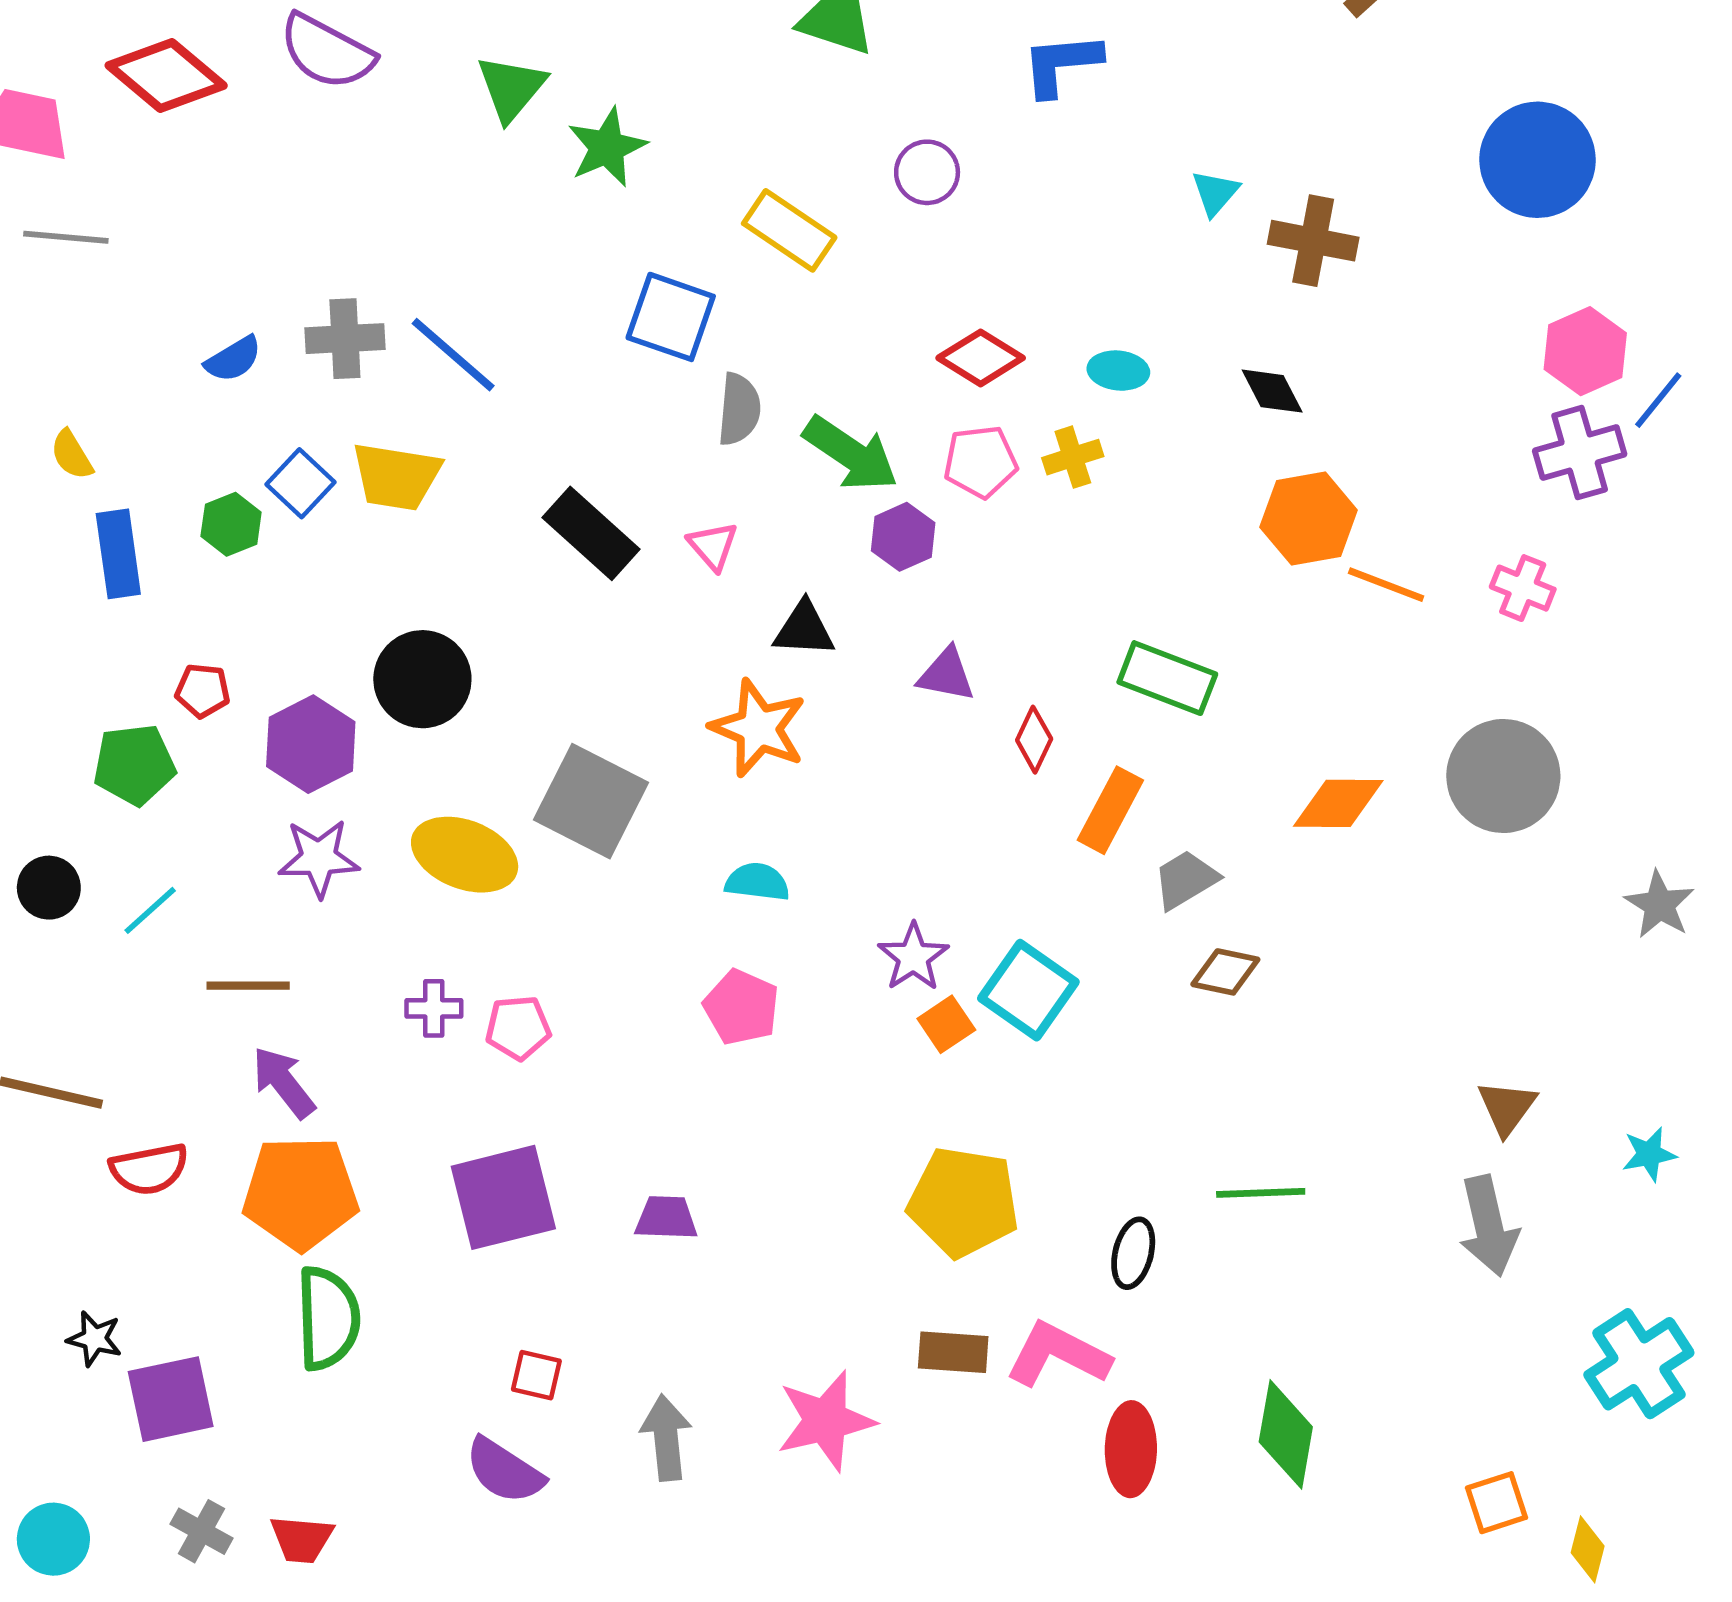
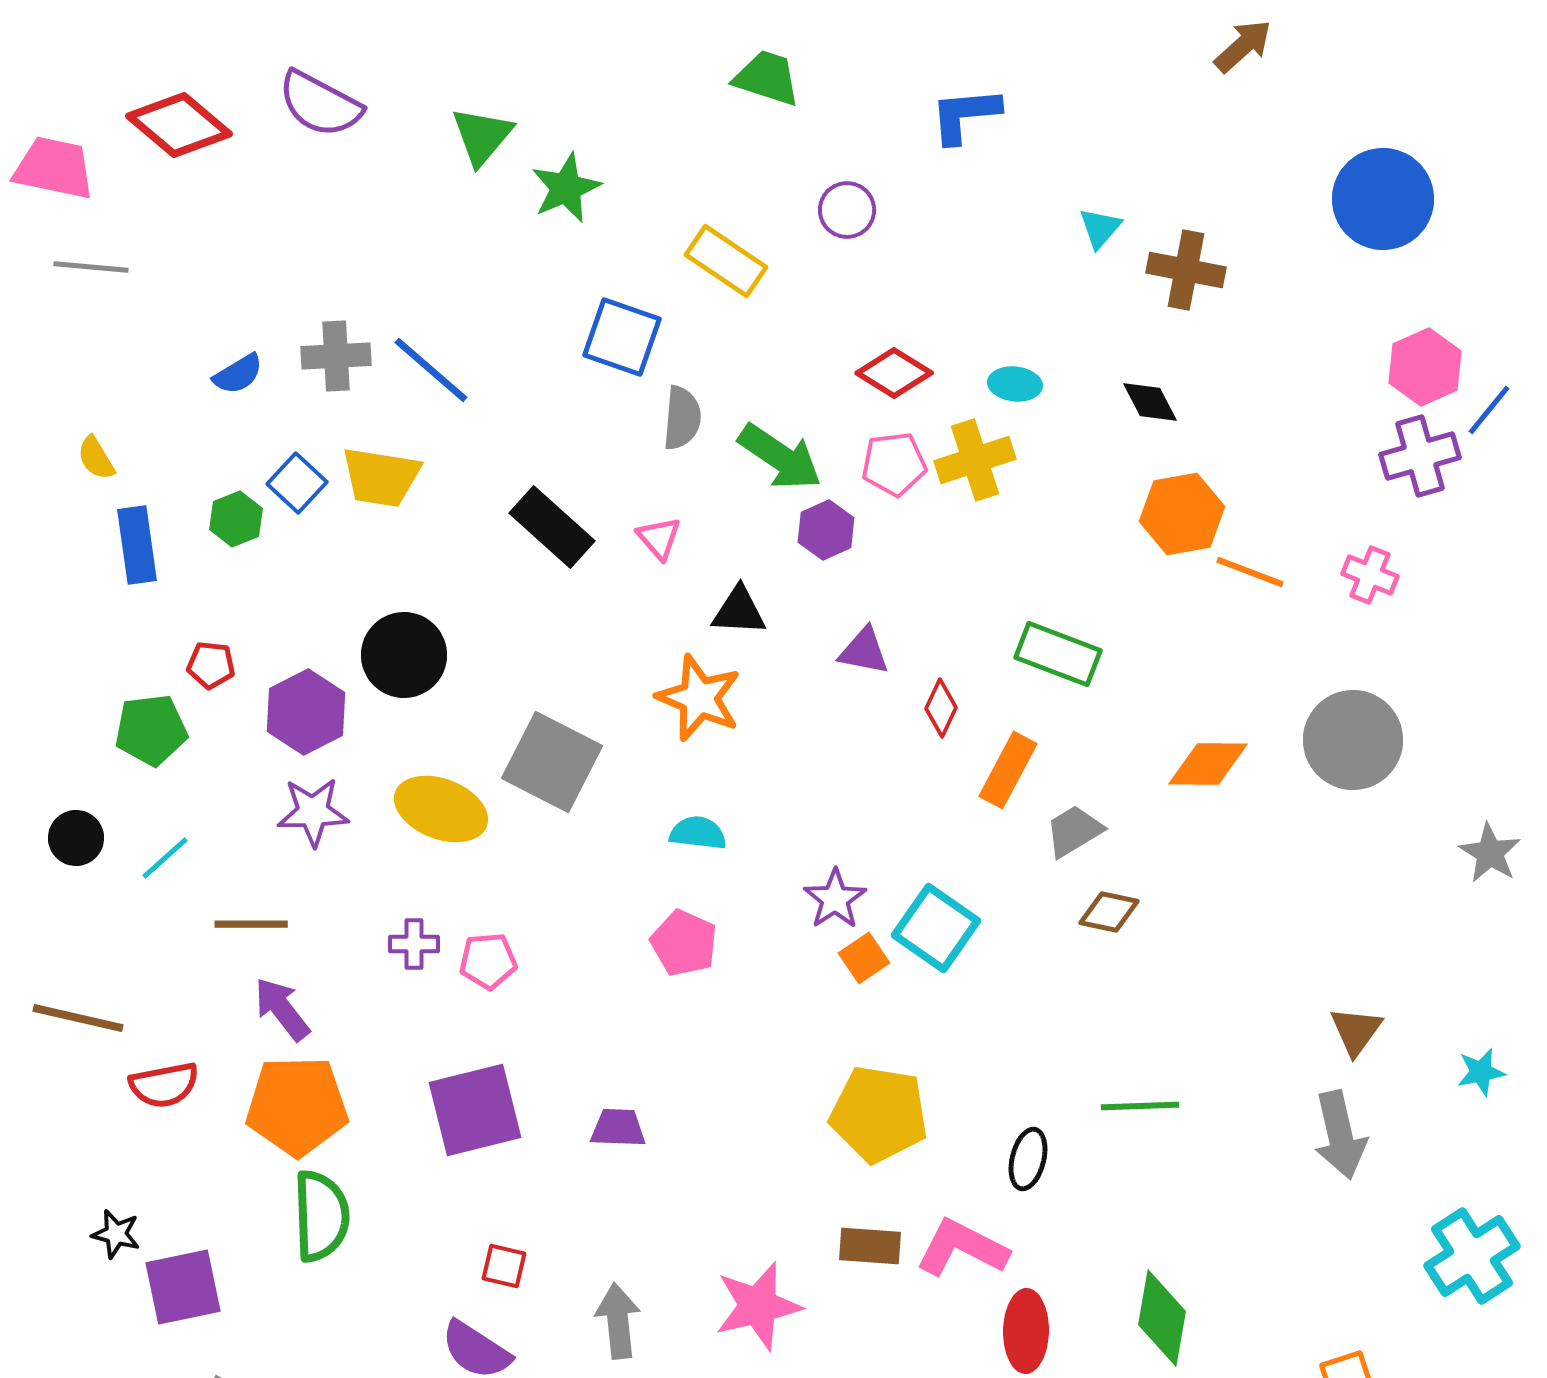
yellow cross: (1073, 457) -> (975, 460), size x1.5

